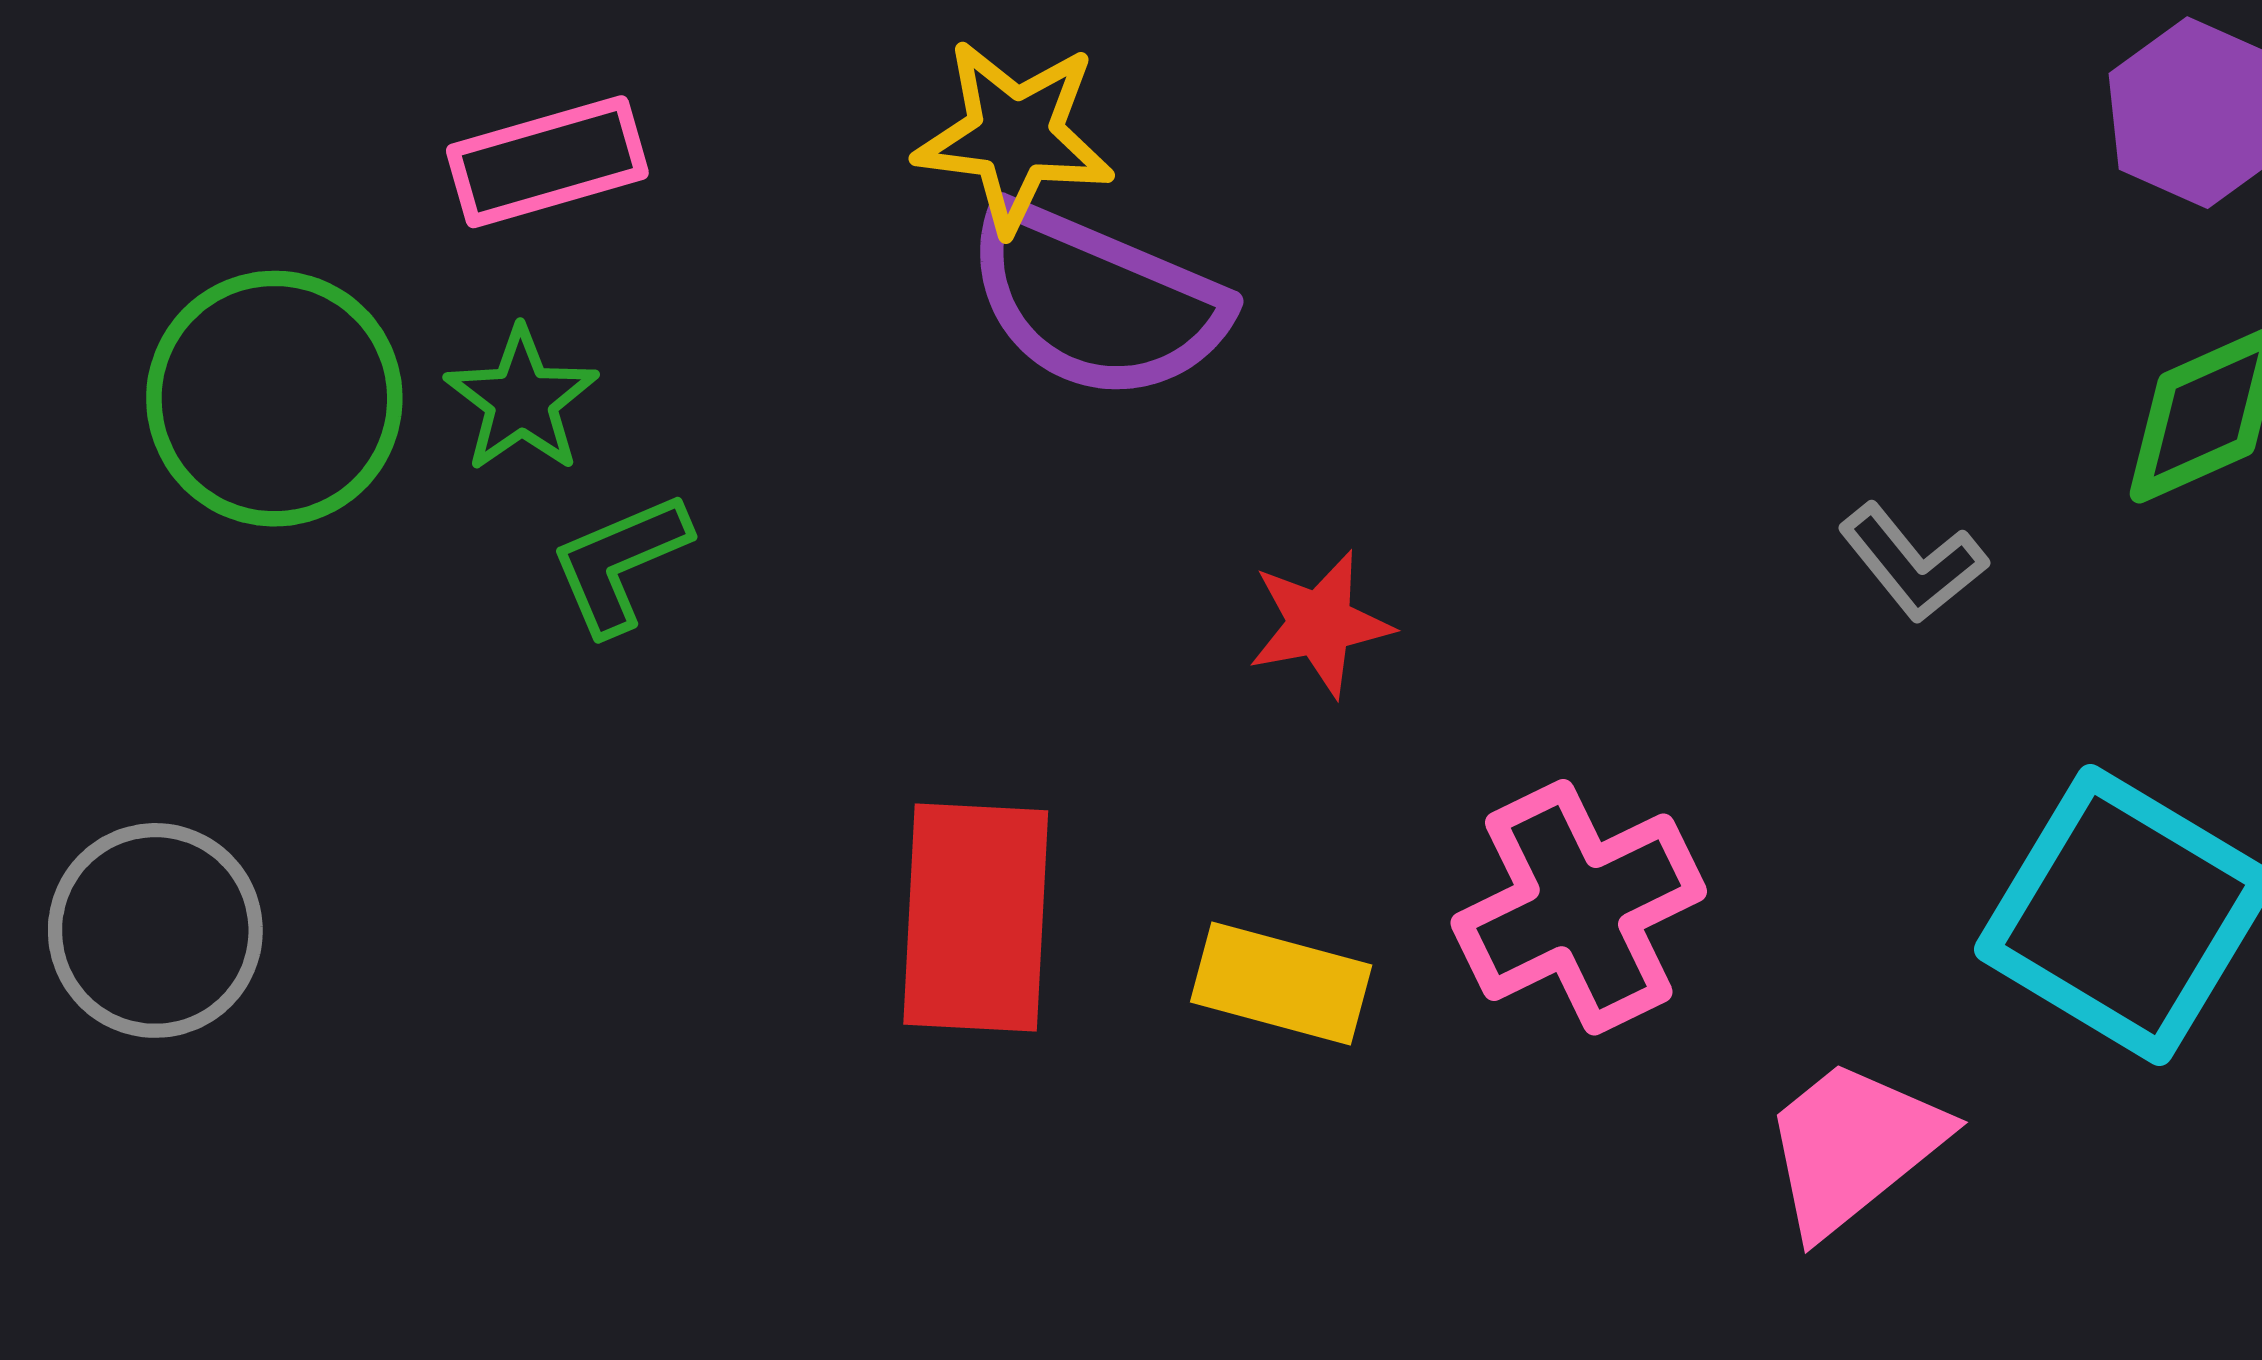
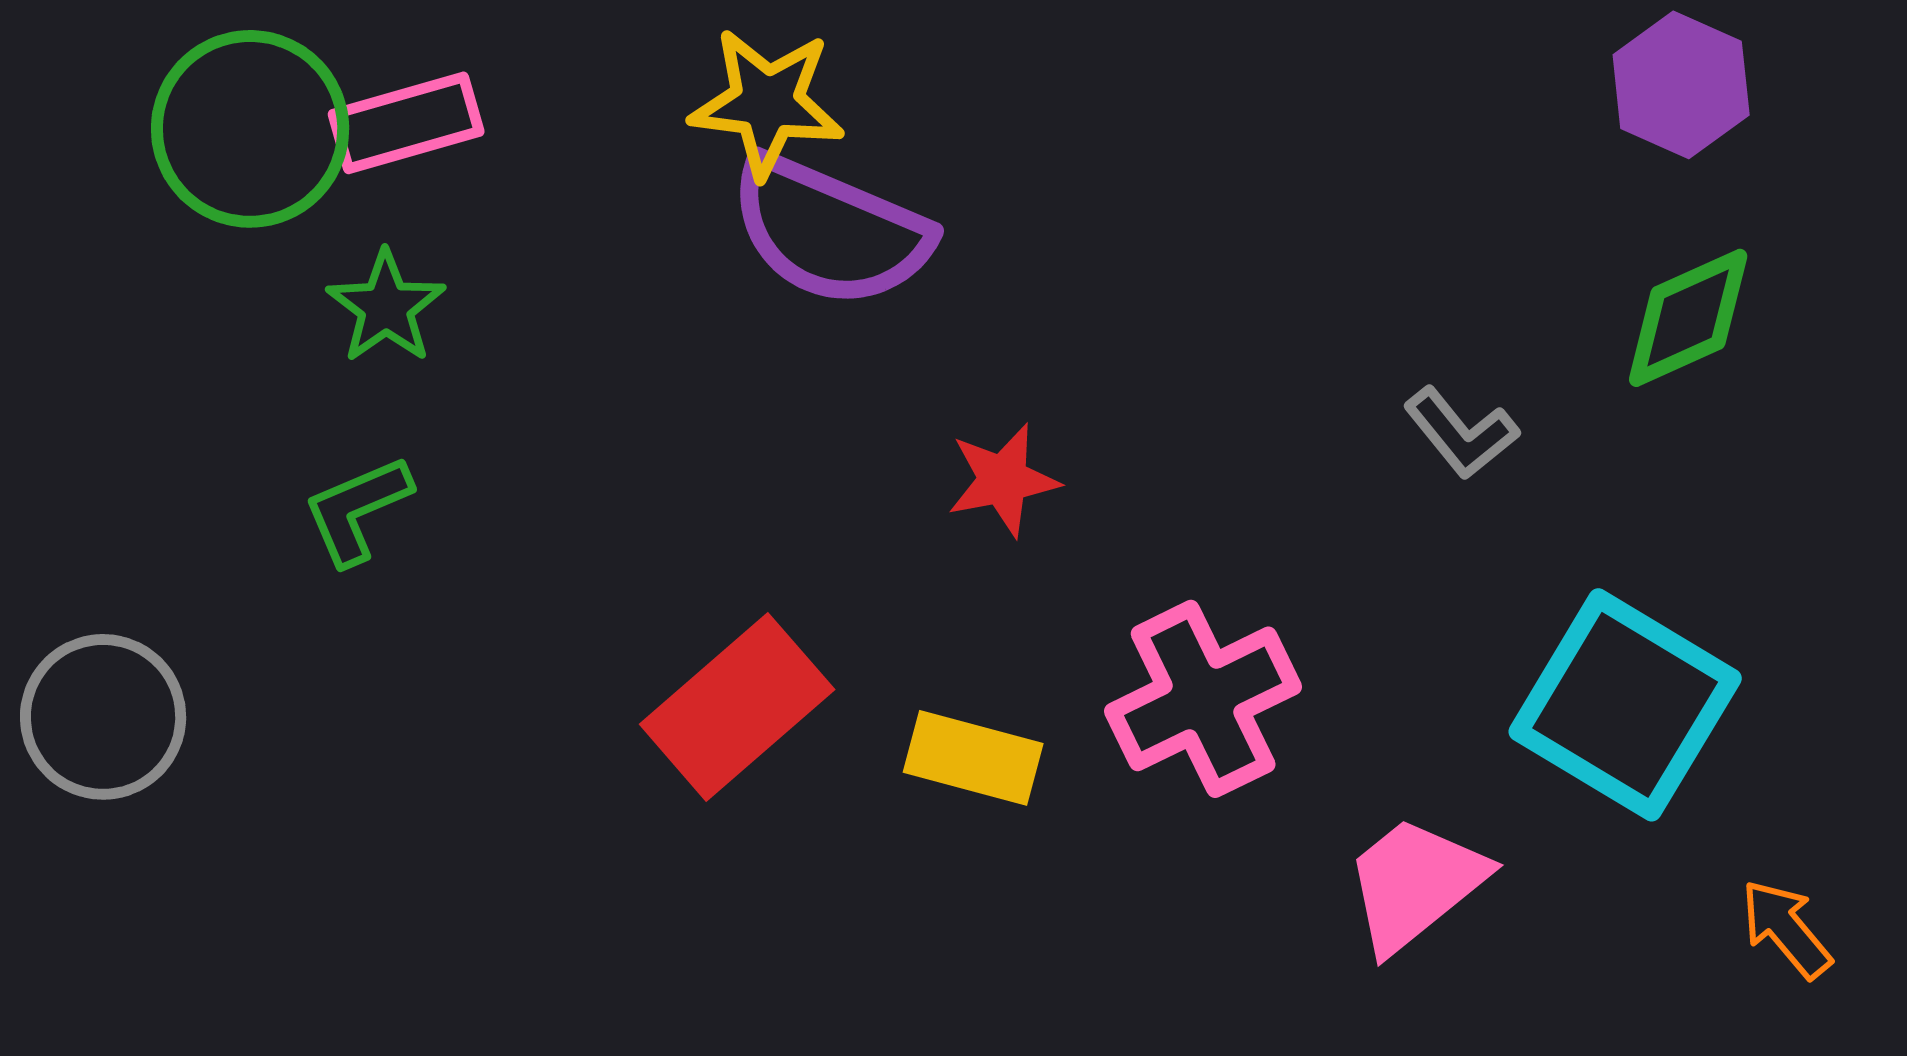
green circle: (274, 399) -> (250, 129), moved
green L-shape: (620, 563) -> (357, 510), moved
red rectangle: (976, 918) -> (737, 707), turned 46

